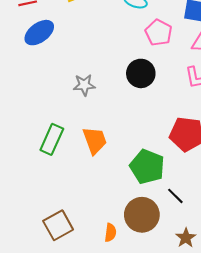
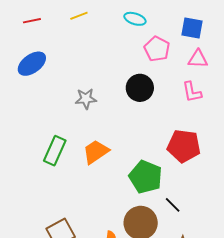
blue ellipse: (39, 33) -> (32, 64), moved
orange trapezoid: (95, 140) -> (96, 152), turned -104

